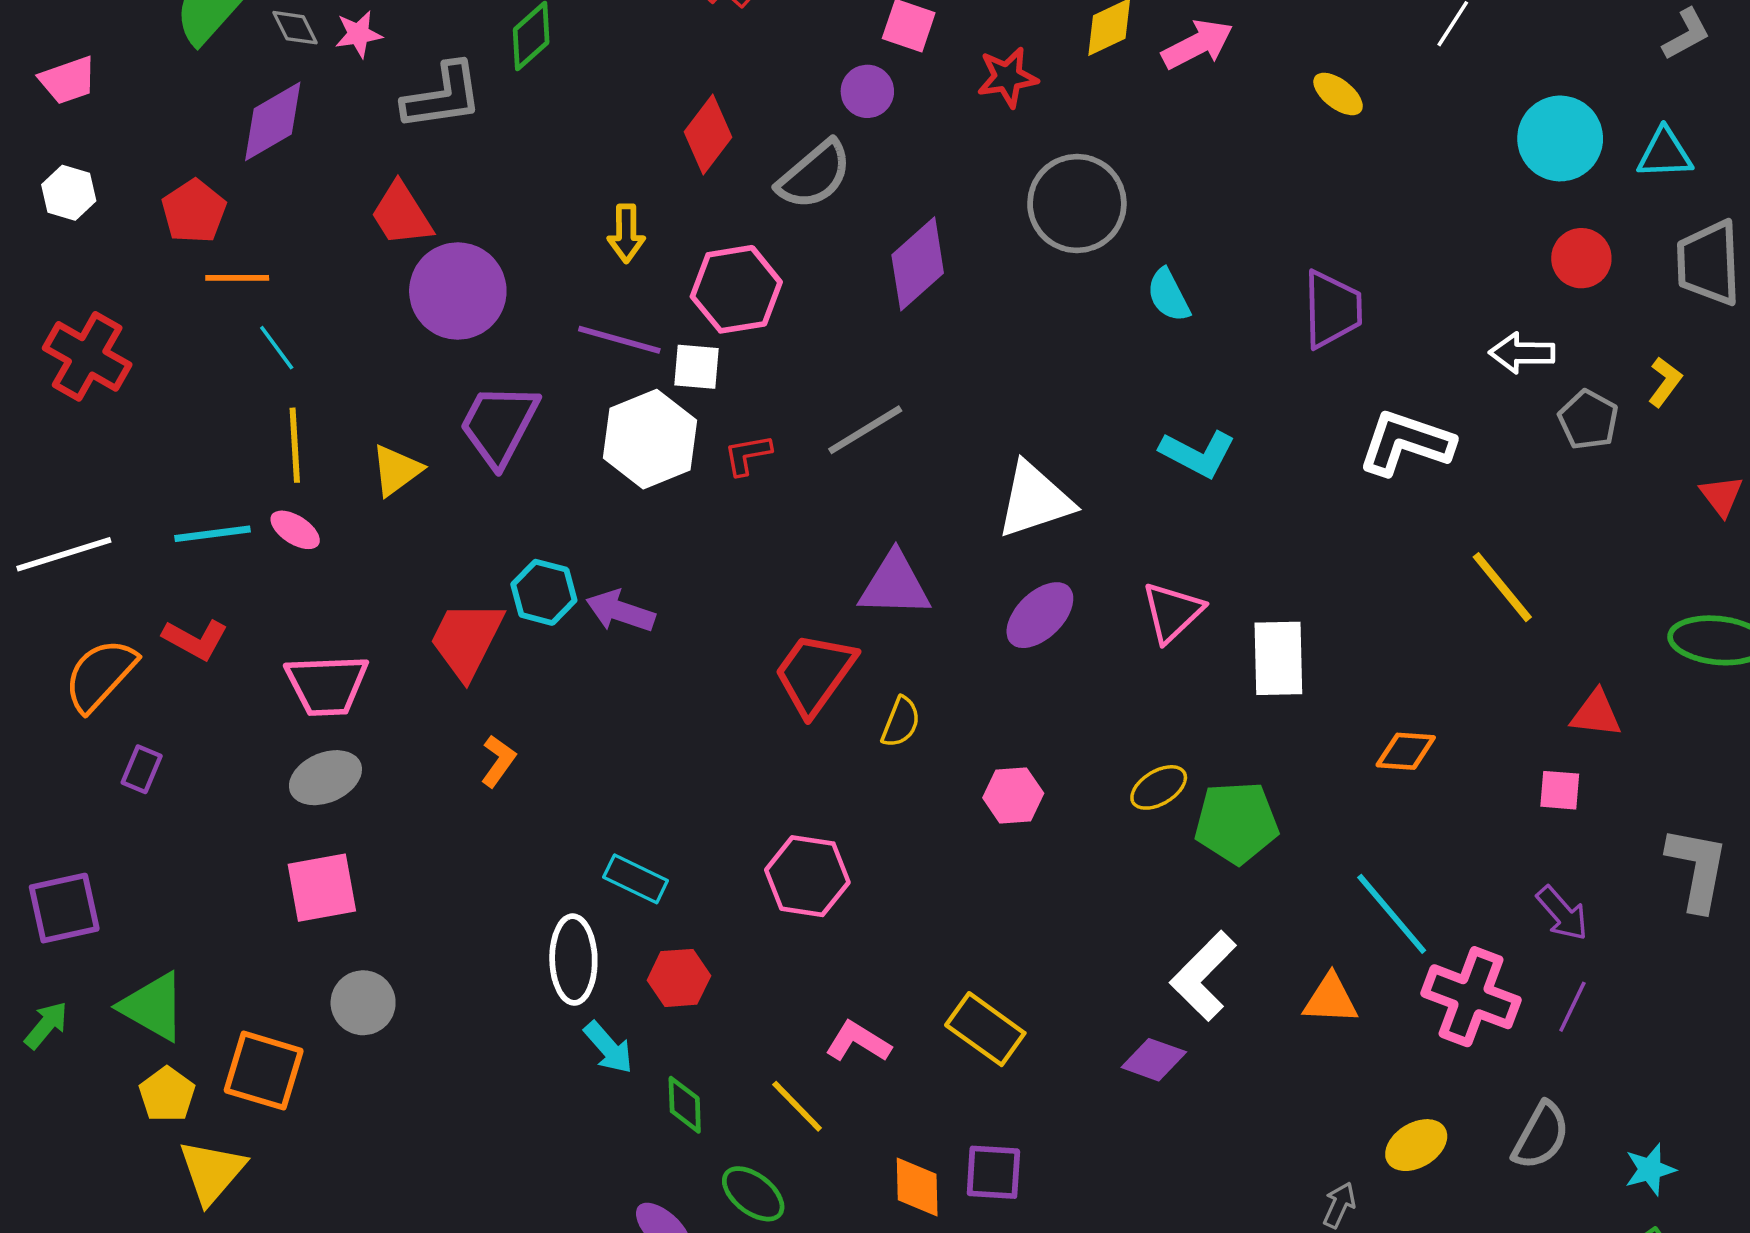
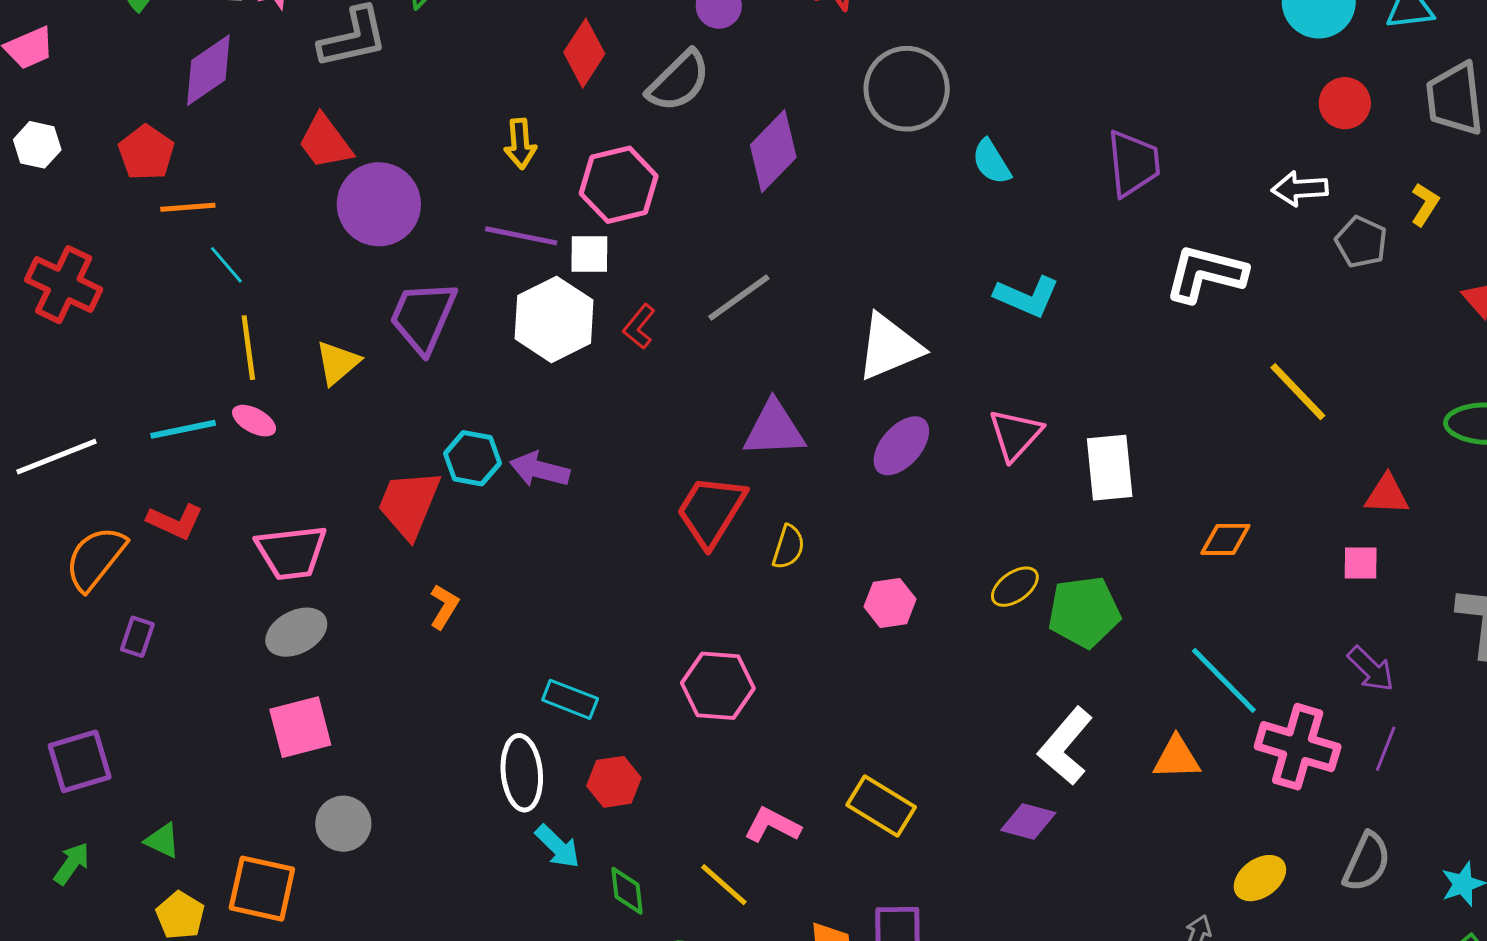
red L-shape: (748, 455) -> (639, 327), turned -36
green triangle: (153, 1007) -> (162, 841), size x0.6

